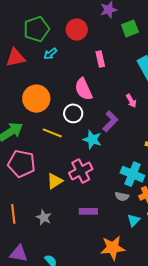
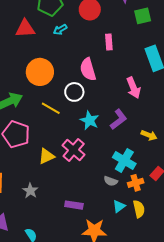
pink arrow: (131, 101) -> (133, 88), size x1.5
purple L-shape: (110, 121) -> (119, 119), moved
pink cross: (81, 171) -> (74, 150), turned -30
purple rectangle: (88, 211) -> (74, 205), moved

